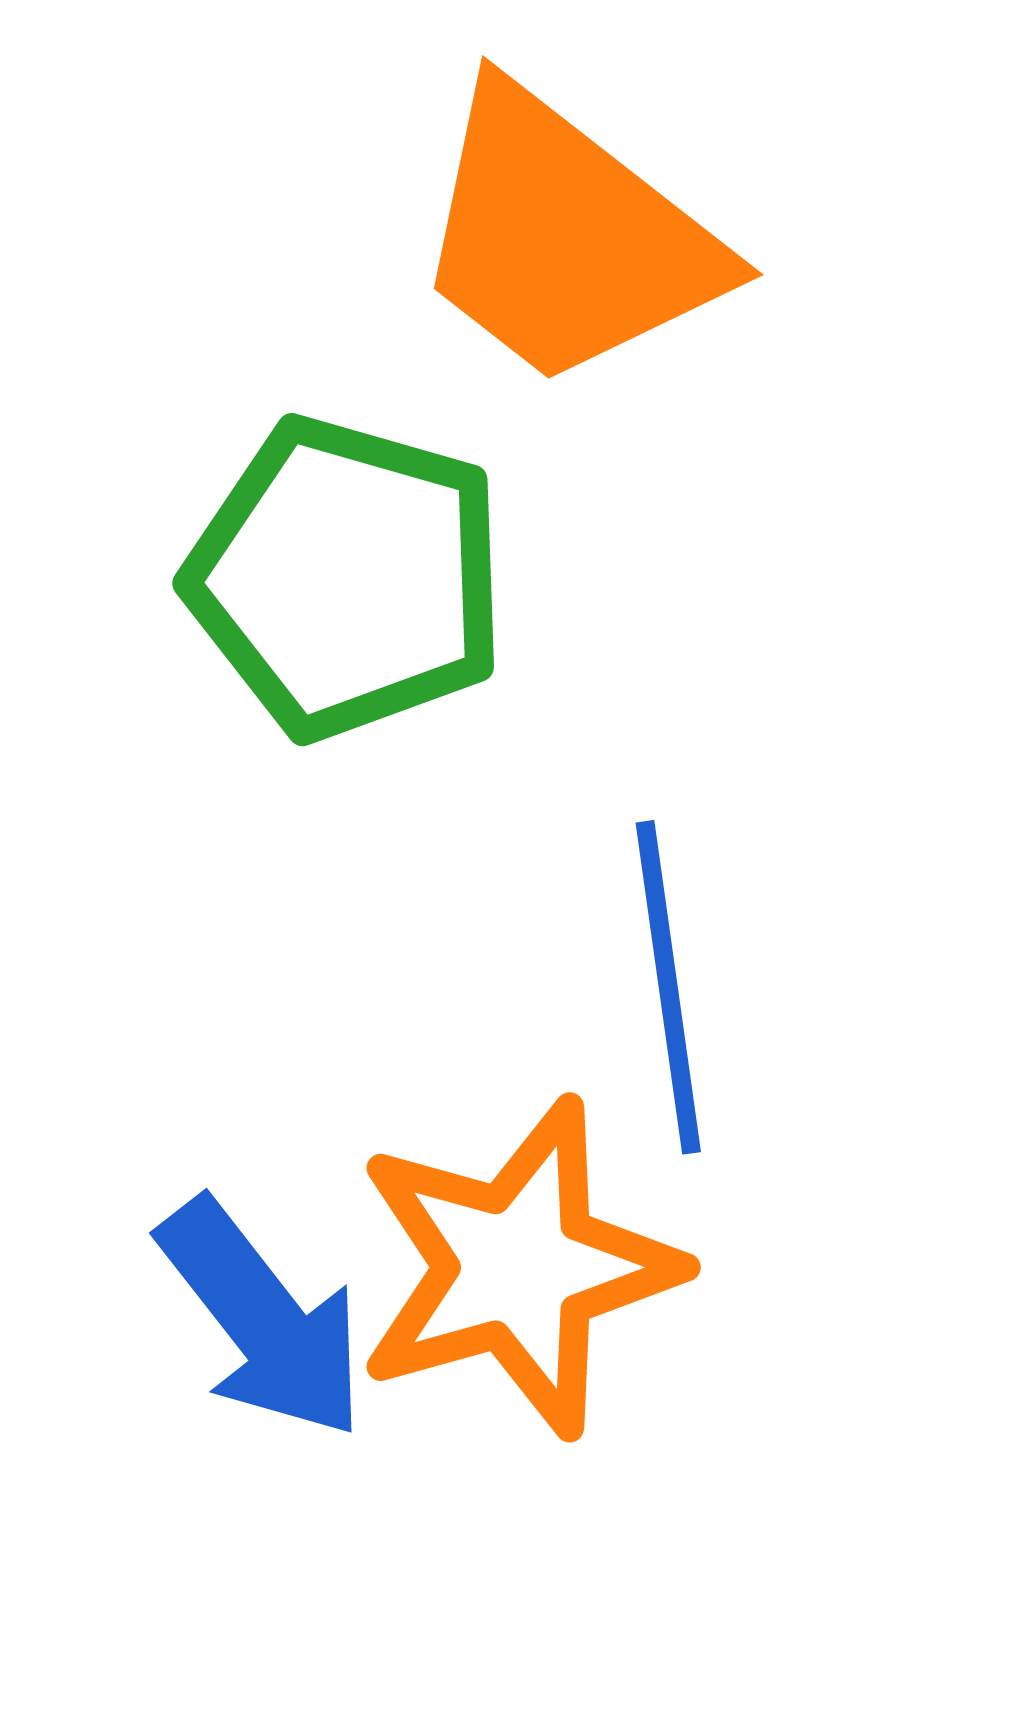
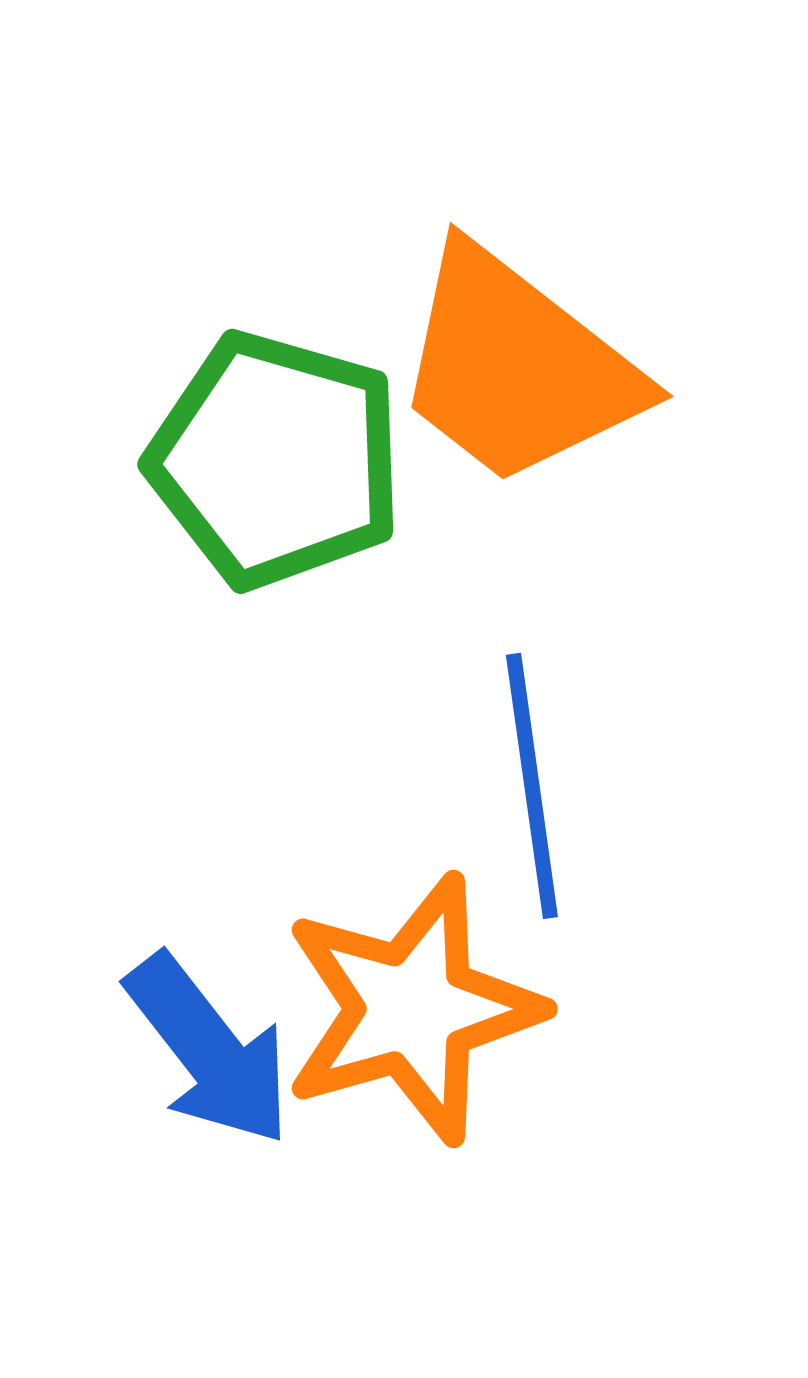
orange trapezoid: (566, 237) -> (517, 367), moved

